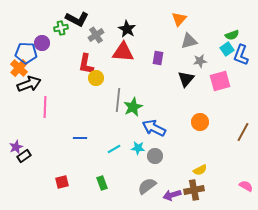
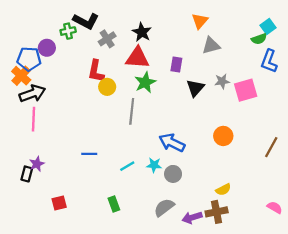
cyan square: (227, 49) -> (268, 27), moved
gray star: (200, 61) -> (222, 81), moved
black triangle: (186, 79) -> (195, 88), moved
pink line: (45, 107) -> (33, 119), moved
green star: (133, 107) -> (145, 82), moved
purple star: (16, 147) -> (37, 164), moved
black rectangle: (24, 156) -> (27, 174), turned -40
red square: (62, 182) -> (59, 203), moved

